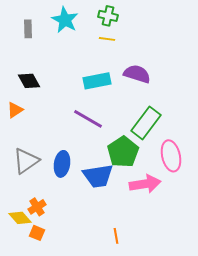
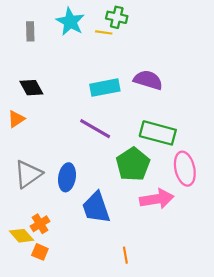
yellow line: (107, 39) -> (104, 32), moved
green rectangle: (146, 123) -> (158, 133), turned 68
blue trapezoid: (98, 176) -> (96, 208), moved, turned 80

